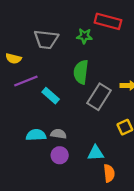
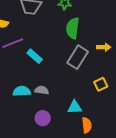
green semicircle: (81, 72) -> (73, 28), moved
purple circle: (60, 155) -> (43, 118), moved

